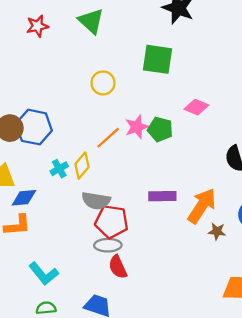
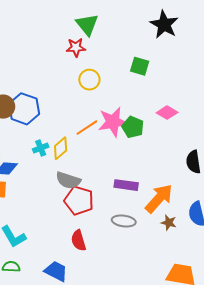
red star: (37, 26) -> (76, 47), moved
green square: (158, 59) -> (140, 66), size x0.7
pink star: (137, 127) -> (113, 122), size x1.4
gray ellipse: (108, 245) -> (124, 221), moved

